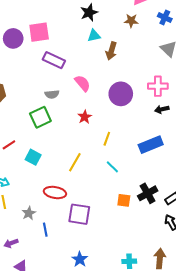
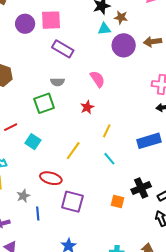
brown star: (131, 21) -> (121, 17), moved
brown arrow: (111, 51) -> (153, 42), moved, turned 60
pink semicircle: (82, 83) -> (97, 79), moved
purple circle: (121, 94) -> (124, 45), moved
orange square: (124, 200) -> (117, 202), moved

